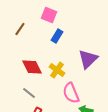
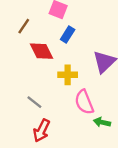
red diamond: (32, 67) -> (41, 51), moved
yellow cross: (57, 70) -> (68, 75), turned -35

